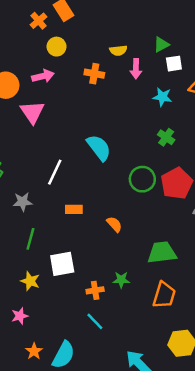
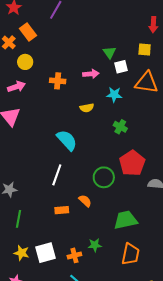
green triangle: (161, 45) -> (109, 52), turned -32
yellow semicircle: (118, 50) -> (87, 108), moved
pink arrow: (136, 69) -> (91, 74), turned -91
white line: (55, 172) -> (57, 175), moved
green circle: (142, 179) -> (104, 177), moved
orange rectangle: (74, 209) -> (62, 210), moved
white square: (62, 264) -> (46, 253), moved

